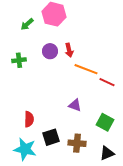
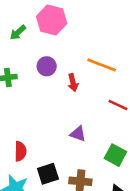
red arrow: (69, 50) -> (73, 83), moved
orange line: (86, 69) -> (102, 65), moved

